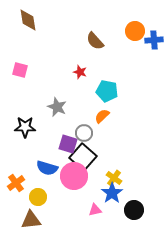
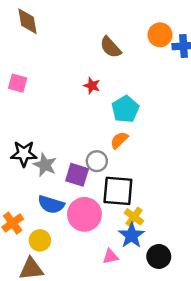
cyan pentagon: (107, 91) -> (125, 109), turned 30
gray star: (57, 107) -> (45, 165), moved
black square: (83, 157) -> (118, 191), moved, turned -36

